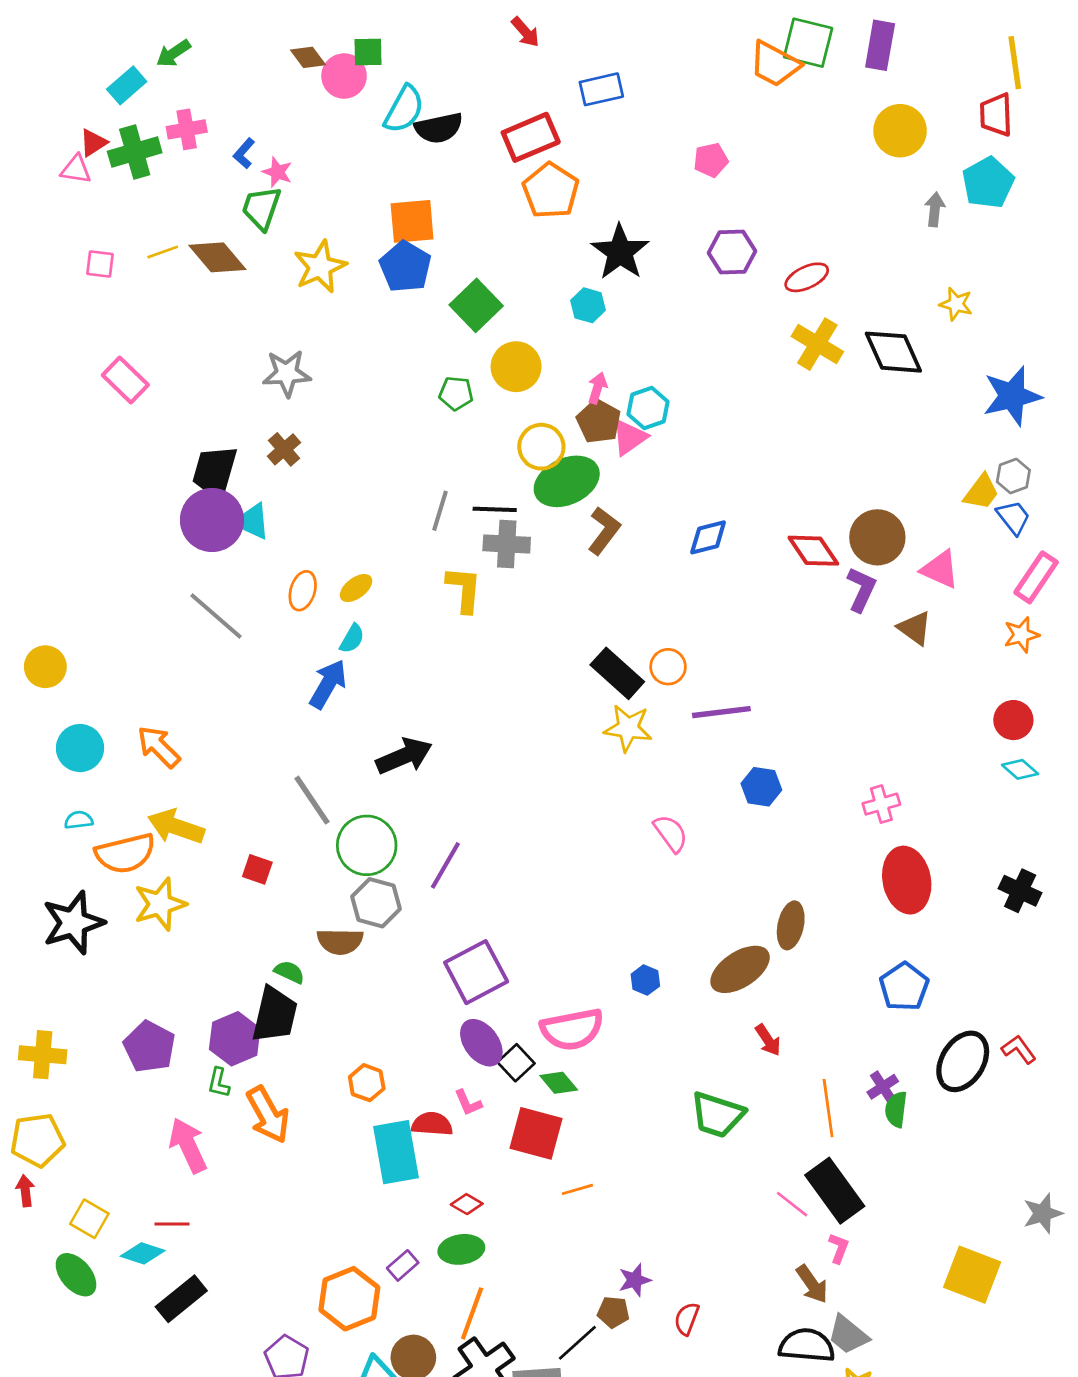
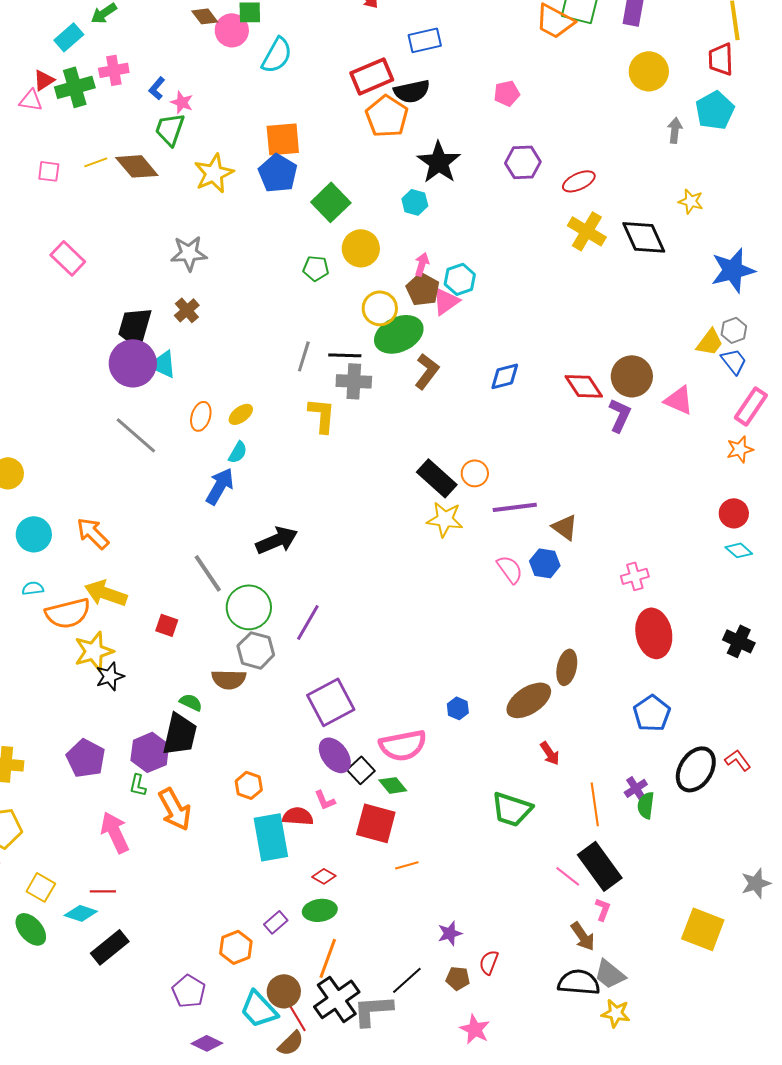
black semicircle: (439, 128) -> (412, 91), moved
brown triangle: (915, 628) -> (565, 527), moved
pink semicircle: (671, 833) -> (510, 569), moved
black star: (73, 923) -> (110, 676), moved, size x0.6
orange hexagon: (349, 1299) -> (236, 947), size x0.7
brown pentagon: (613, 1312) -> (458, 978), moved

